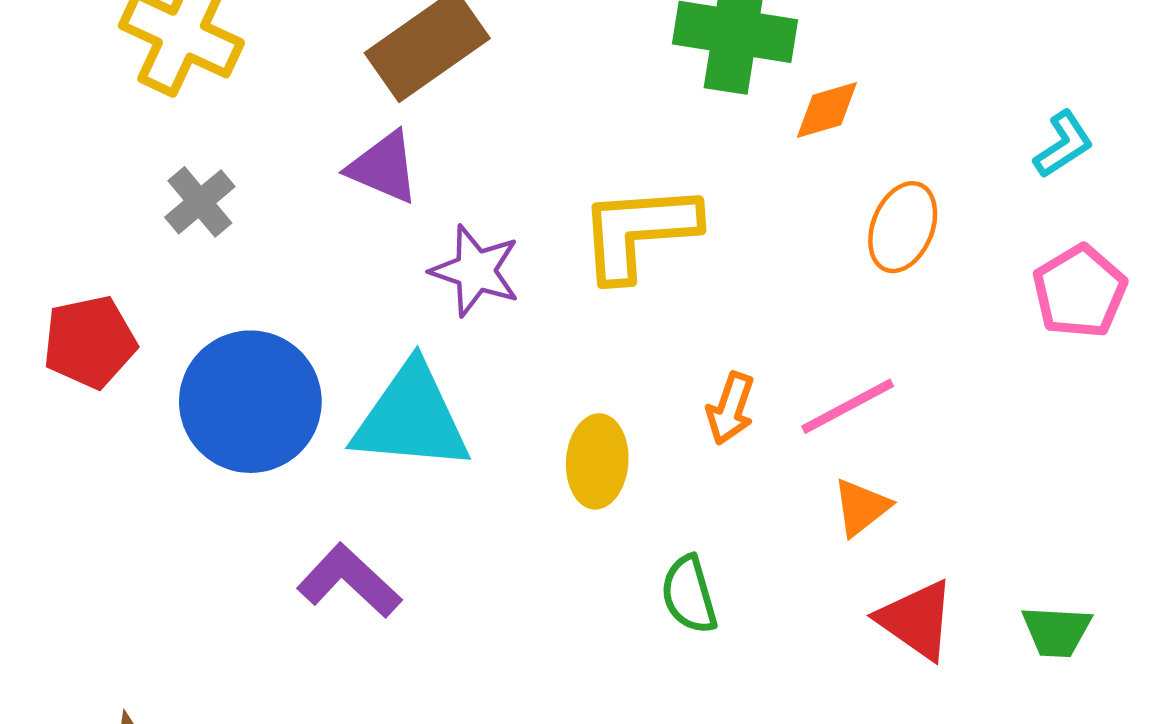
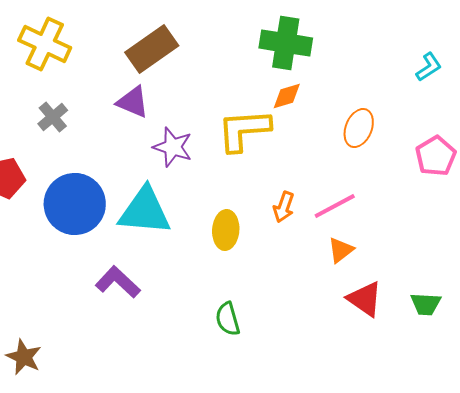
orange diamond: (827, 110) -> (287, 96), moved
cyan L-shape: (1063, 144) -> (429, 67), moved
green semicircle: (689, 595) -> (228, 319), moved

